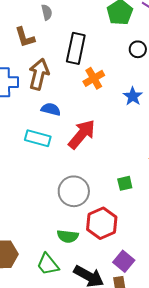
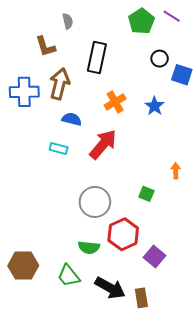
orange cross: (94, 78) -> (115, 102), moved
cyan rectangle: (38, 138) -> (59, 148), size x0.7
green square: (125, 183) -> (146, 194), turned 35
purple square: (124, 261) -> (155, 256), moved

